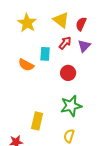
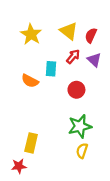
purple triangle: (84, 46) -> (94, 60), turned -32
yellow rectangle: (37, 121) -> (31, 143), moved
yellow semicircle: (69, 136) -> (82, 151), moved

